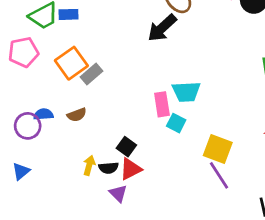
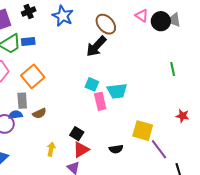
gray rectangle: (92, 74) -> (22, 101), moved, turned -49
cyan square: (176, 123) -> (92, 84), moved
black semicircle: (109, 168) -> (116, 149), moved
purple line: (219, 175) -> (159, 149), moved

